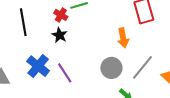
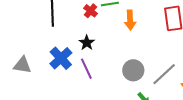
black star: (60, 35) -> (87, 43), moved
orange arrow: (123, 38) -> (130, 20), moved

